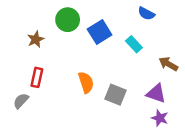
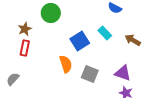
blue square: (100, 32) -> (80, 41), moved
brown arrow: (168, 64) -> (133, 40), moved
red rectangle: (37, 77) -> (25, 48), moved

